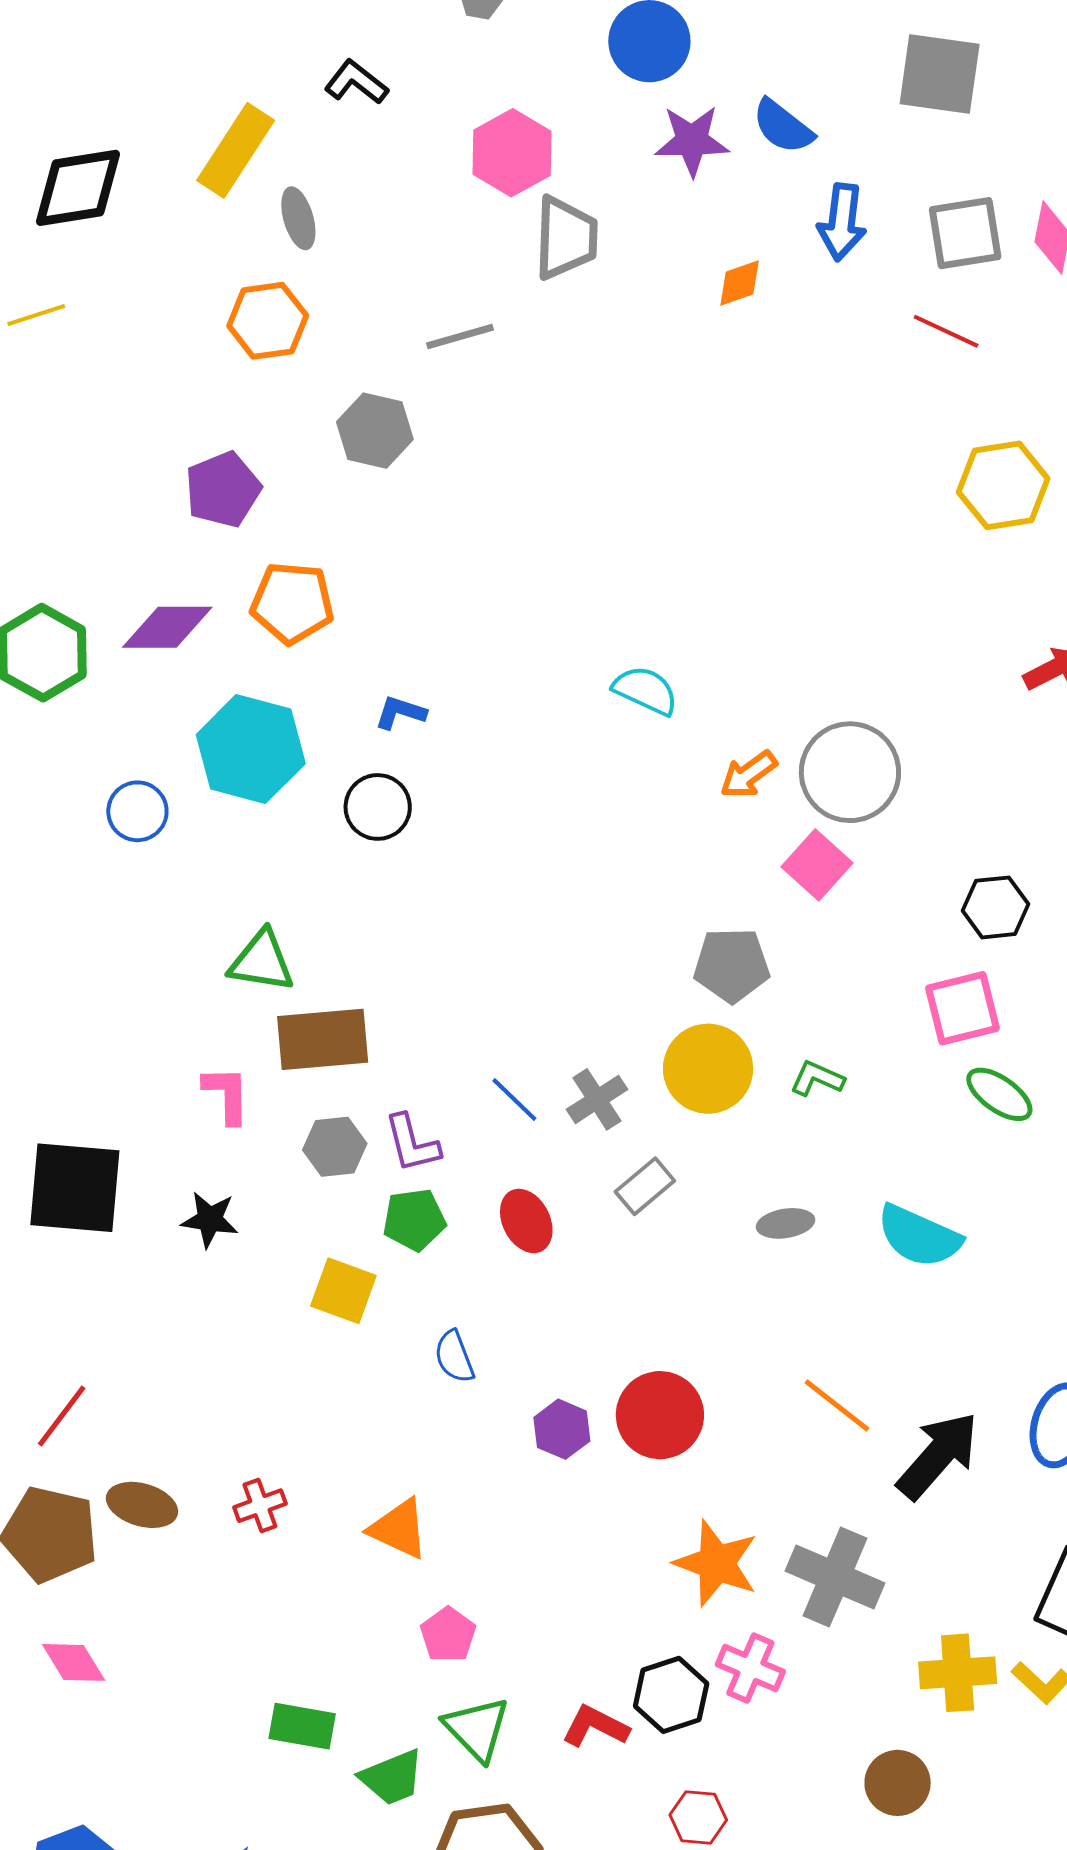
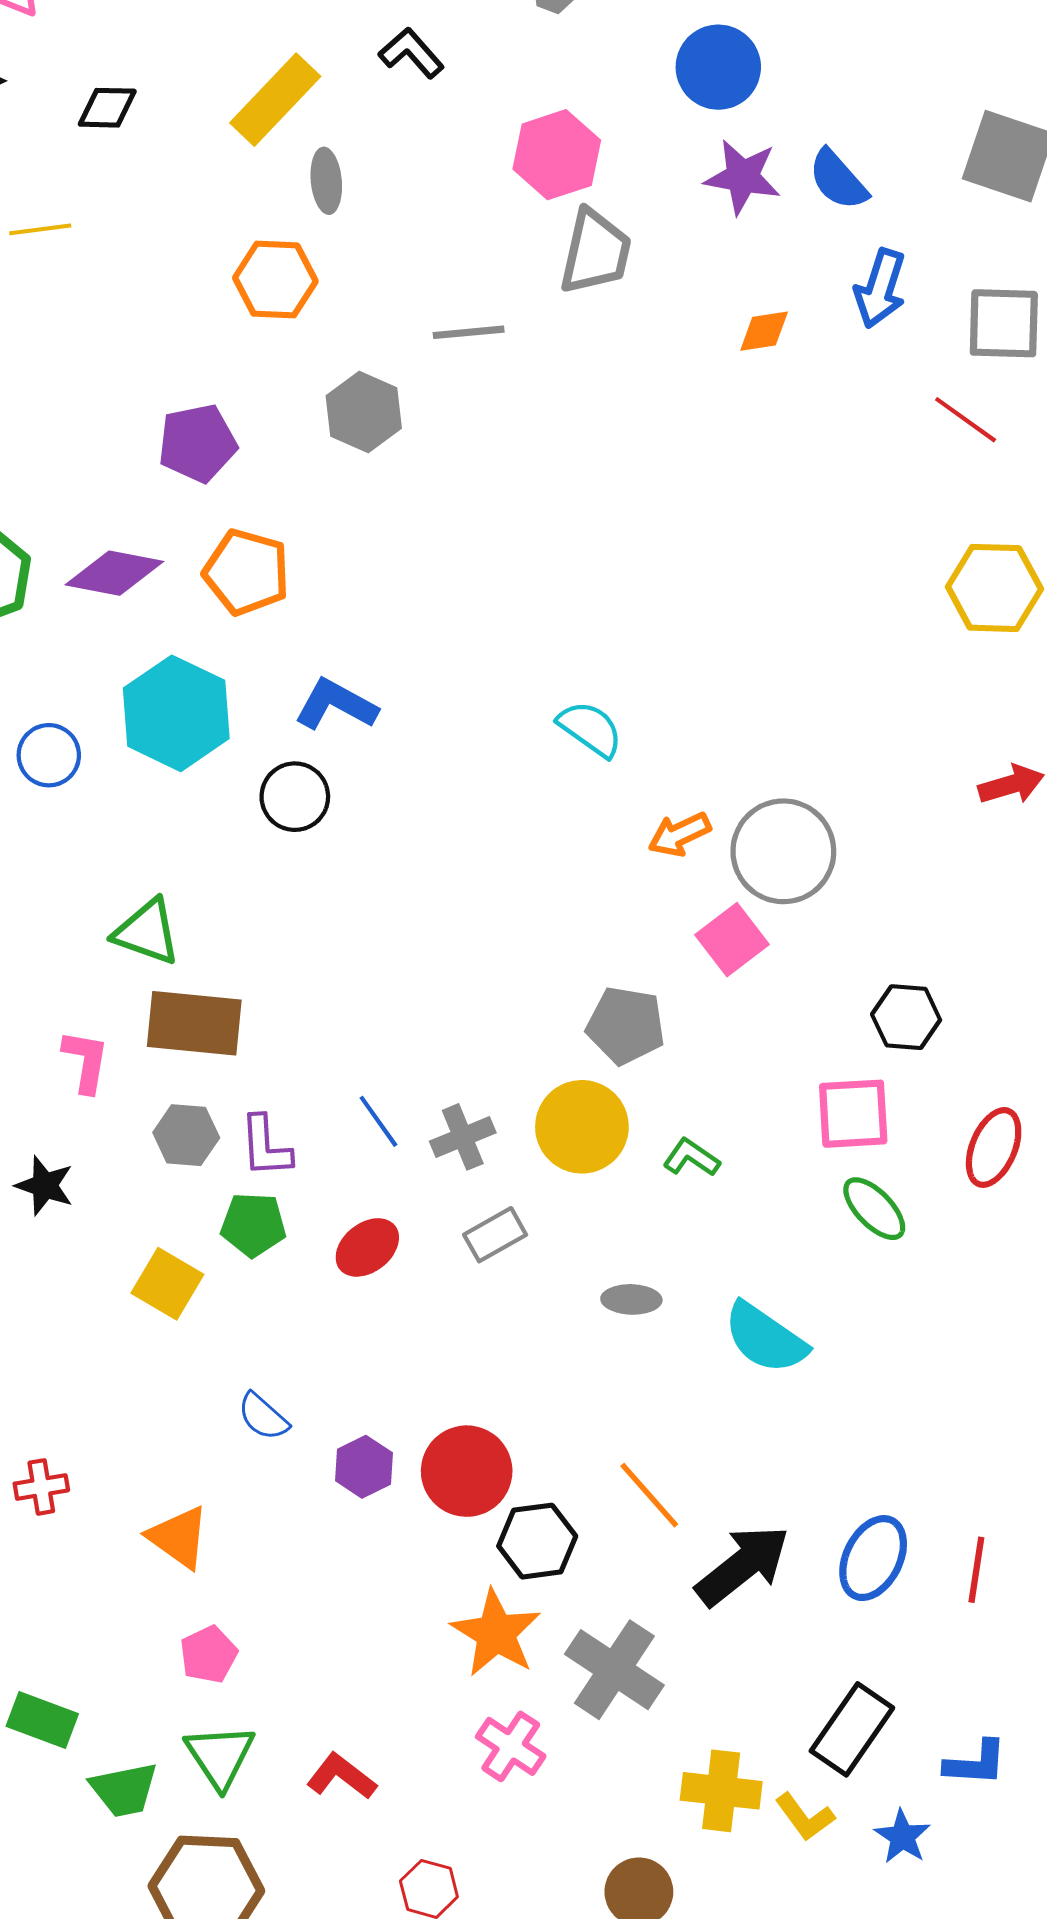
black diamond: (78, 188) -> (107, 108), size x0.6
blue L-shape: (400, 713) -> (336, 705), size x1.5
red ellipse: (526, 1221) -> (367, 1247), turned 68
blue semicircle: (454, 1357) -> (263, 1417), moved, turned -38
black hexagon: (671, 1695) -> (537, 1541), moved

